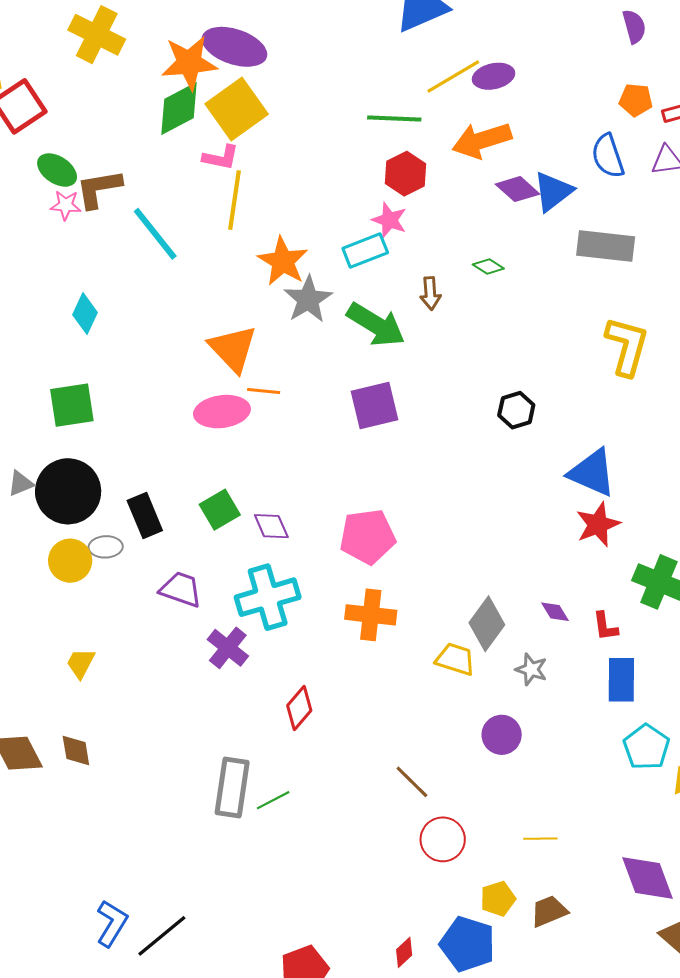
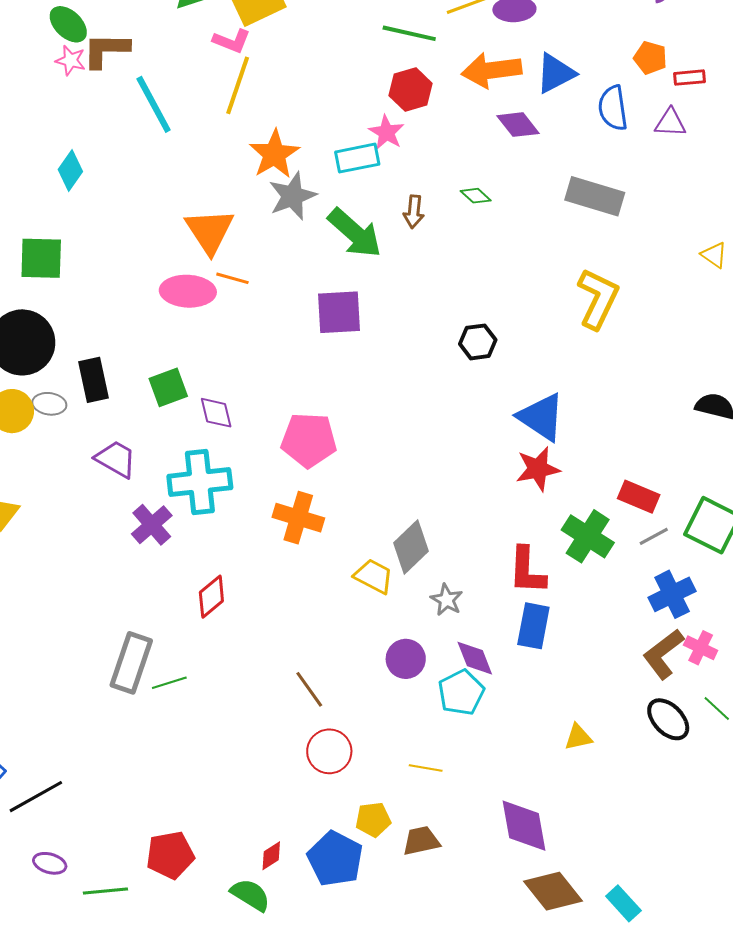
blue triangle: (553, 191) -> (555, 73), moved
purple diamond: (555, 612) -> (475, 658), moved, size x1.4
red L-shape: (605, 626) -> (527, 570), size x1.6
cyan pentagon: (646, 747) -> (461, 693), moved

